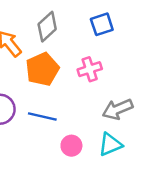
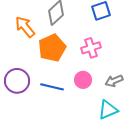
gray arrow: (118, 109) -> (114, 81), size x0.7
pink circle: (71, 146) -> (83, 80), moved

